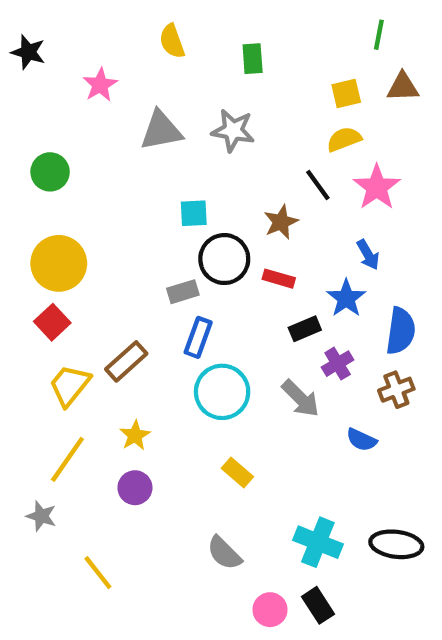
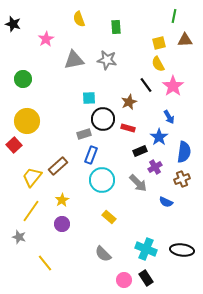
yellow semicircle: (344, 139) -> (158, 64), turned -98
red square: (52, 322) -> (14, 145), moved

